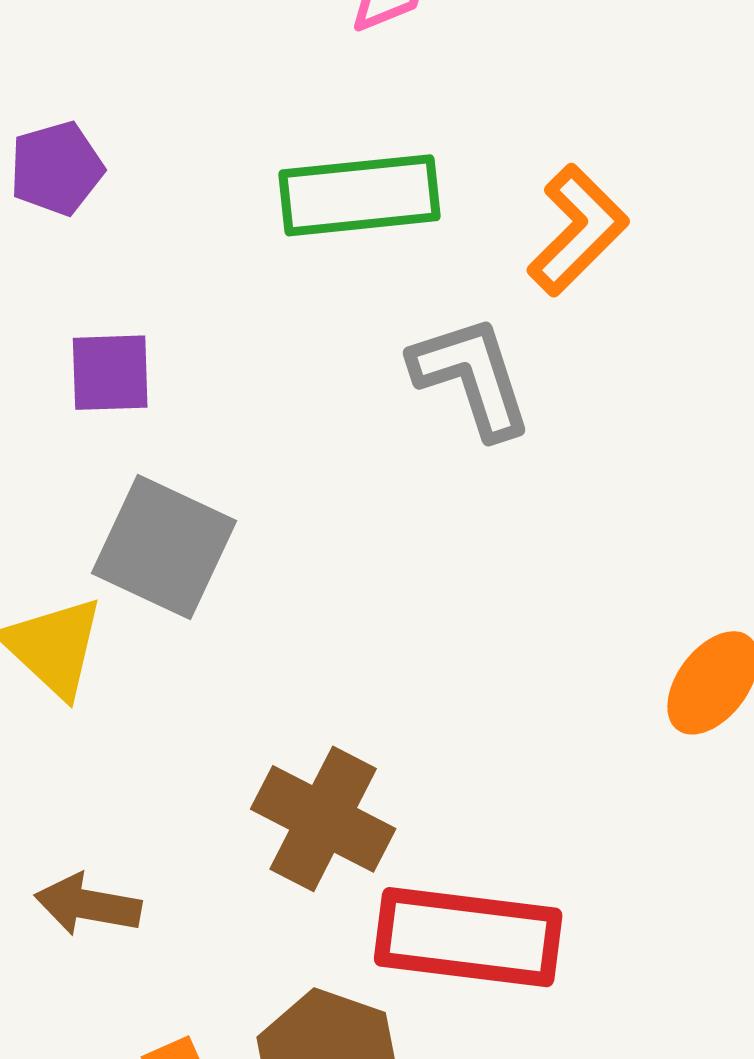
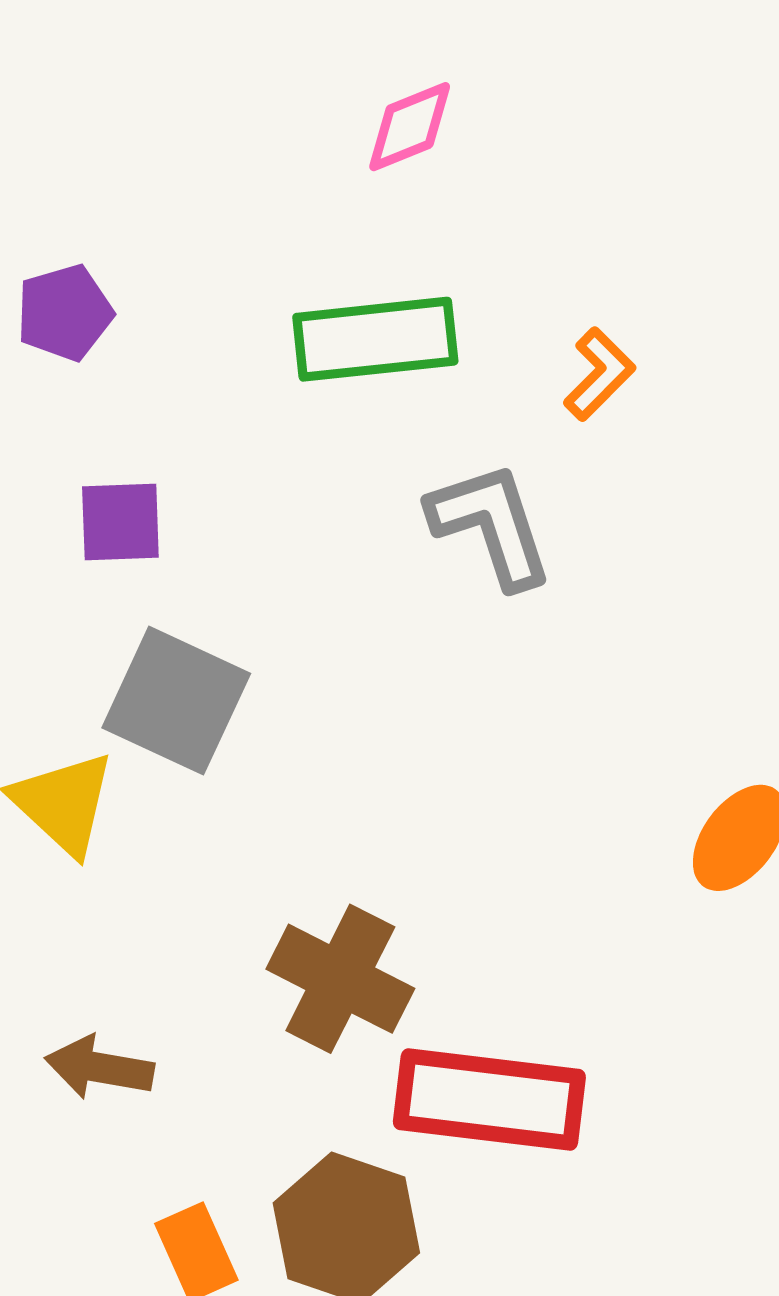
orange L-shape: (578, 230) -> (599, 374), size x0.7

